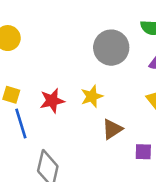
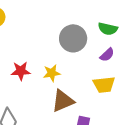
brown triangle: (112, 129) -> (63, 101), size x1.4

